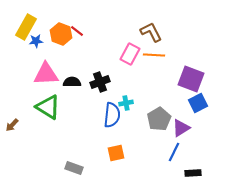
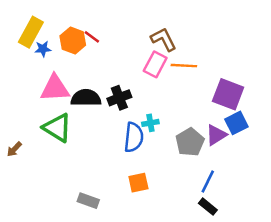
brown L-shape: (151, 32) -> (164, 39), moved
black semicircle: (72, 82) -> (86, 98), size x1.4
purple triangle: (181, 128) -> (216, 135), moved
black rectangle: (193, 173) -> (208, 207), moved, turned 42

